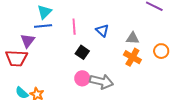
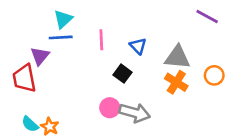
gray triangle: (133, 38) -> (177, 57), size x1.5
black square: (82, 52) -> (123, 74), moved
red trapezoid: (16, 58) -> (24, 78), turned 75

